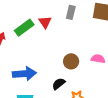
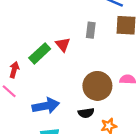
brown circle: (71, 61) -> (97, 86), size x1.6
black semicircle: (59, 84) -> (86, 113), turned -144

